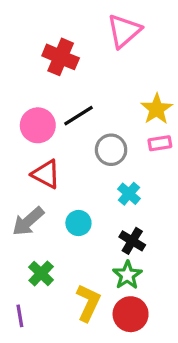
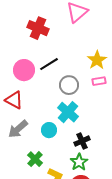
red triangle: (46, 174) -> (14, 100), moved
cyan cross: (129, 194) -> (68, 112), moved, size x1.5
black cross: (132, 241) -> (82, 141), turned 35
green cross: (41, 273) -> (35, 159), moved

